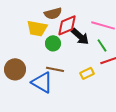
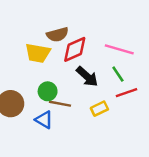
black arrow: (80, 36) -> (87, 77), moved
green circle: (53, 43) -> (48, 91), moved
blue triangle: (42, 82) -> (44, 120), size x0.7

